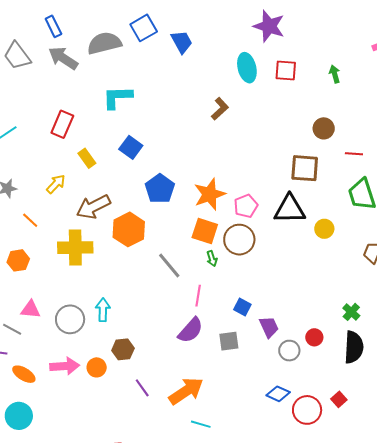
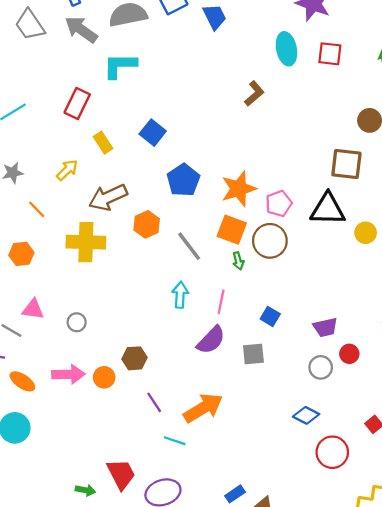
cyan L-shape: (117, 97) -> (120, 66), moved
orange hexagon: (129, 229) -> (147, 224), size x0.7
gray line: (169, 265) -> (189, 246), moved
cyan arrow: (103, 310) -> (180, 295), moved
gray circle: (70, 319) -> (77, 322), size x0.6
purple trapezoid: (269, 327) -> (325, 327), moved, turned 100
red circle: (307, 410) -> (332, 452), moved
cyan line: (201, 424) -> (175, 441), moved

